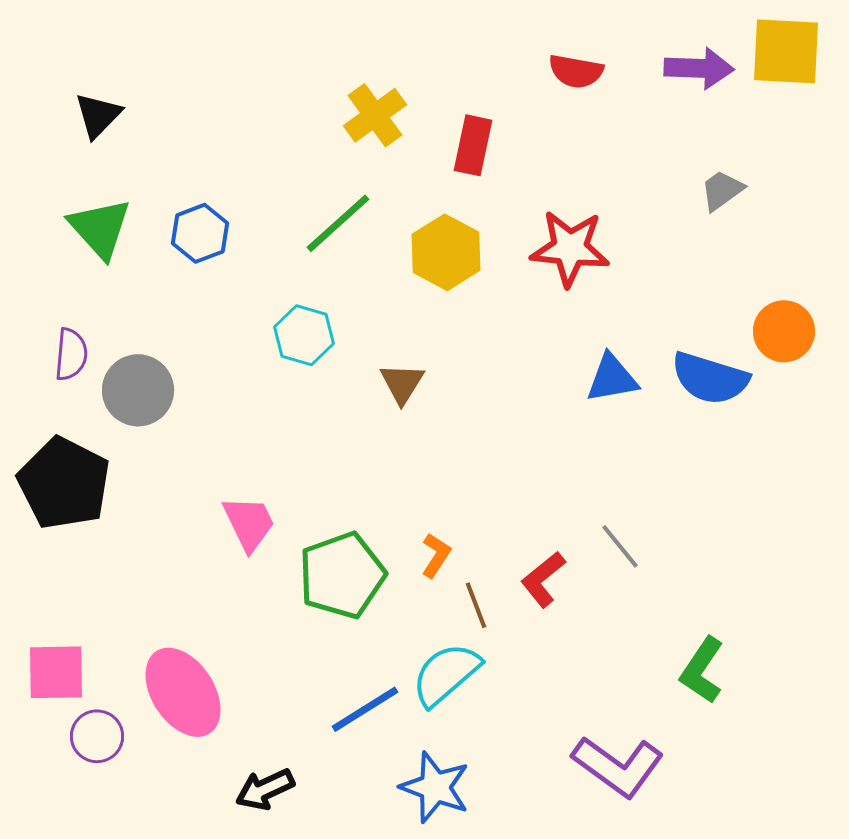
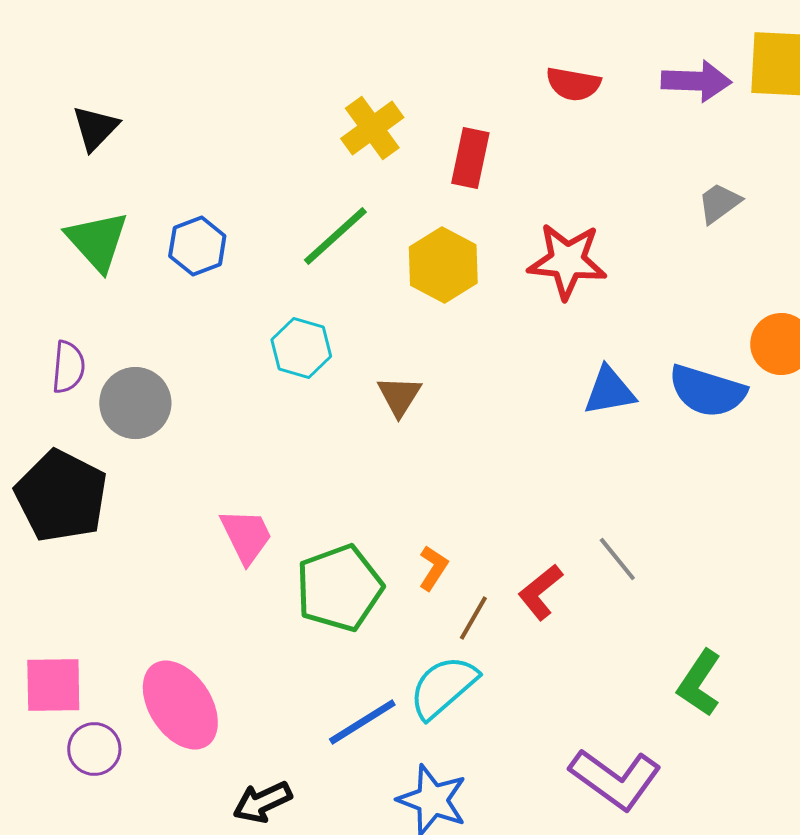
brown line: (476, 605) -> (473, 618), turned 51

